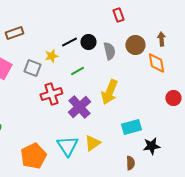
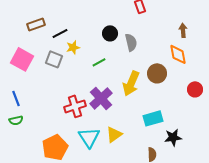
black line: (69, 42) -> (60, 33), moved
brown circle: (135, 45) -> (157, 73), moved
red cross: (51, 94) -> (75, 106), moved

